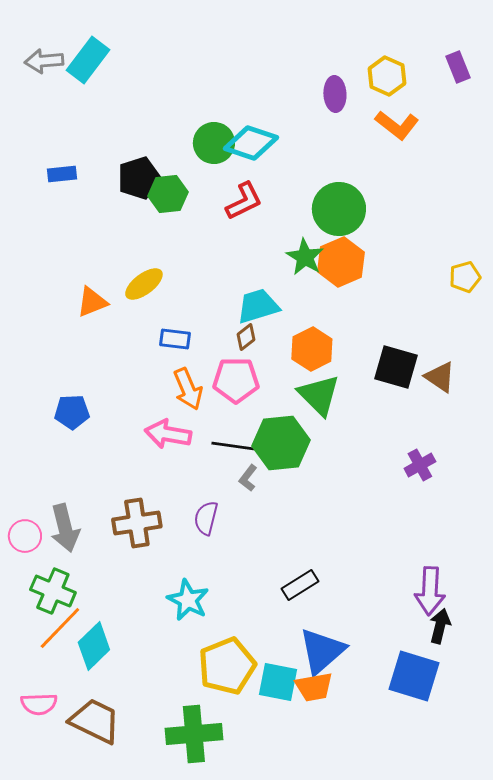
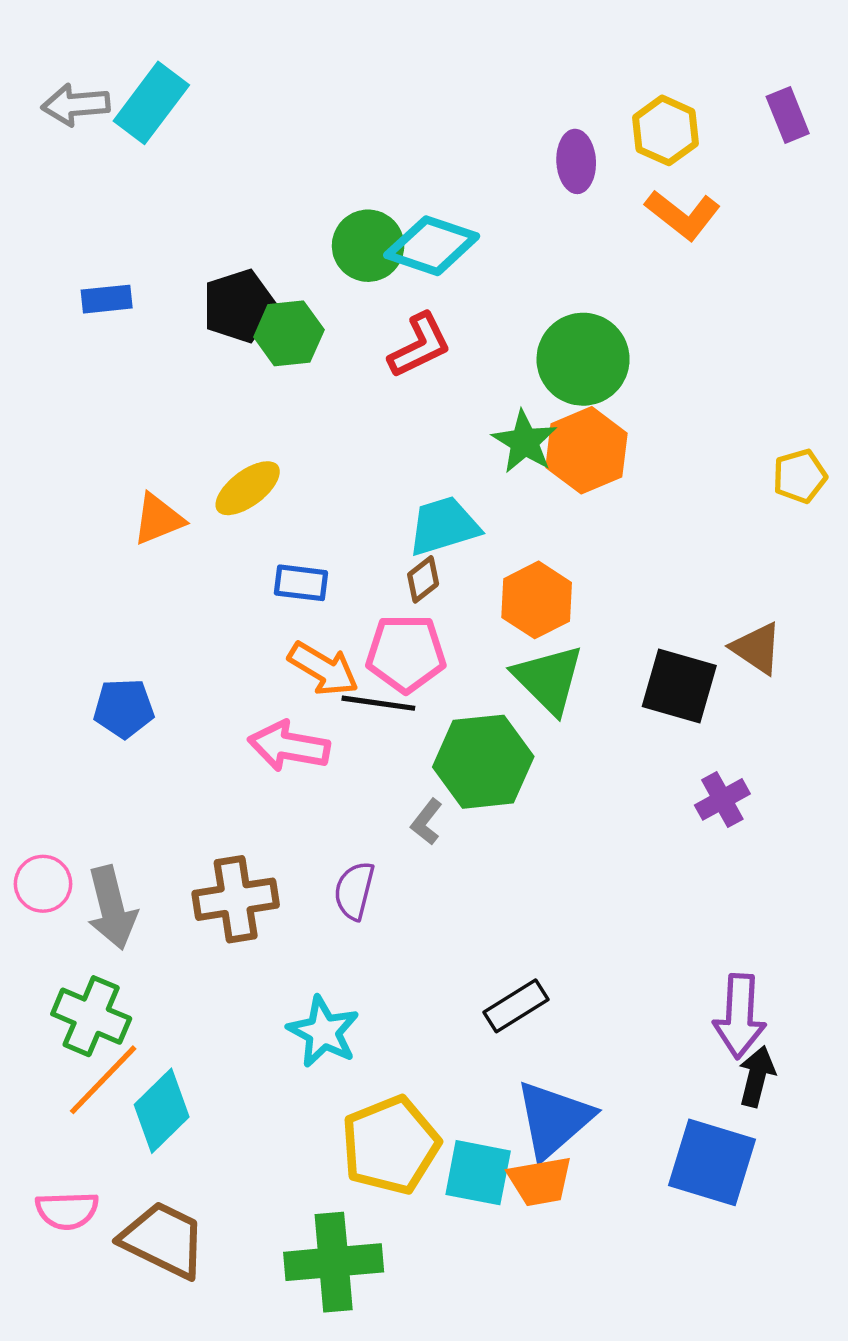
black square: (396, 367) -> (679, 686), moved
orange arrow: (188, 389) -> (323, 669), turned -36
black line: (233, 446) -> (378, 703), moved
pink circle: (25, 536) -> (43, 884), moved

